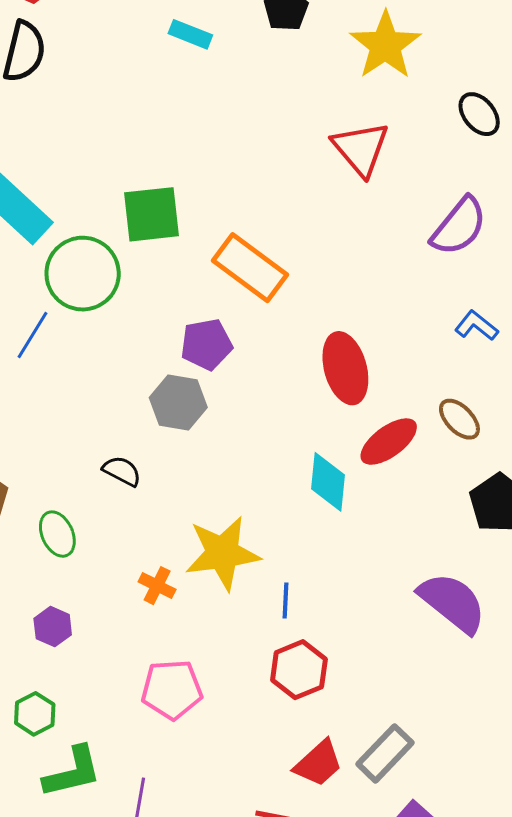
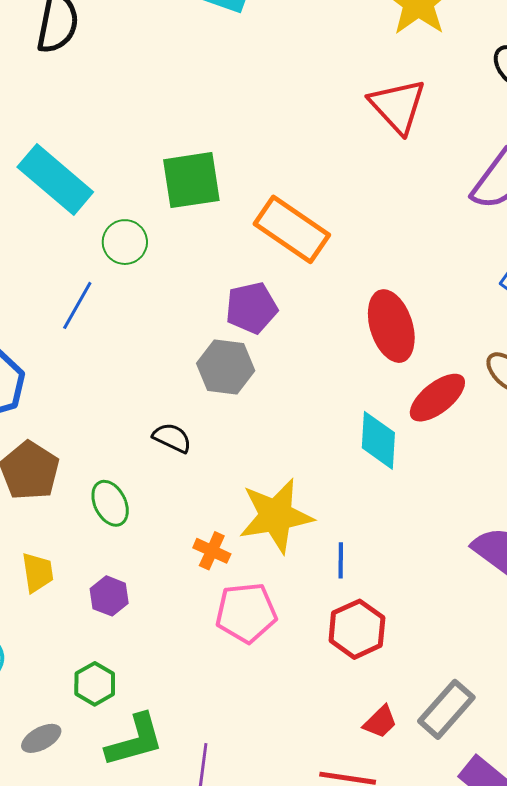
green circle: (83, 274) -> (125, 242), size x0.6
pink pentagon: (172, 690) -> (246, 613), moved
red trapezoid: (318, 763) -> (380, 722), size x0.7

